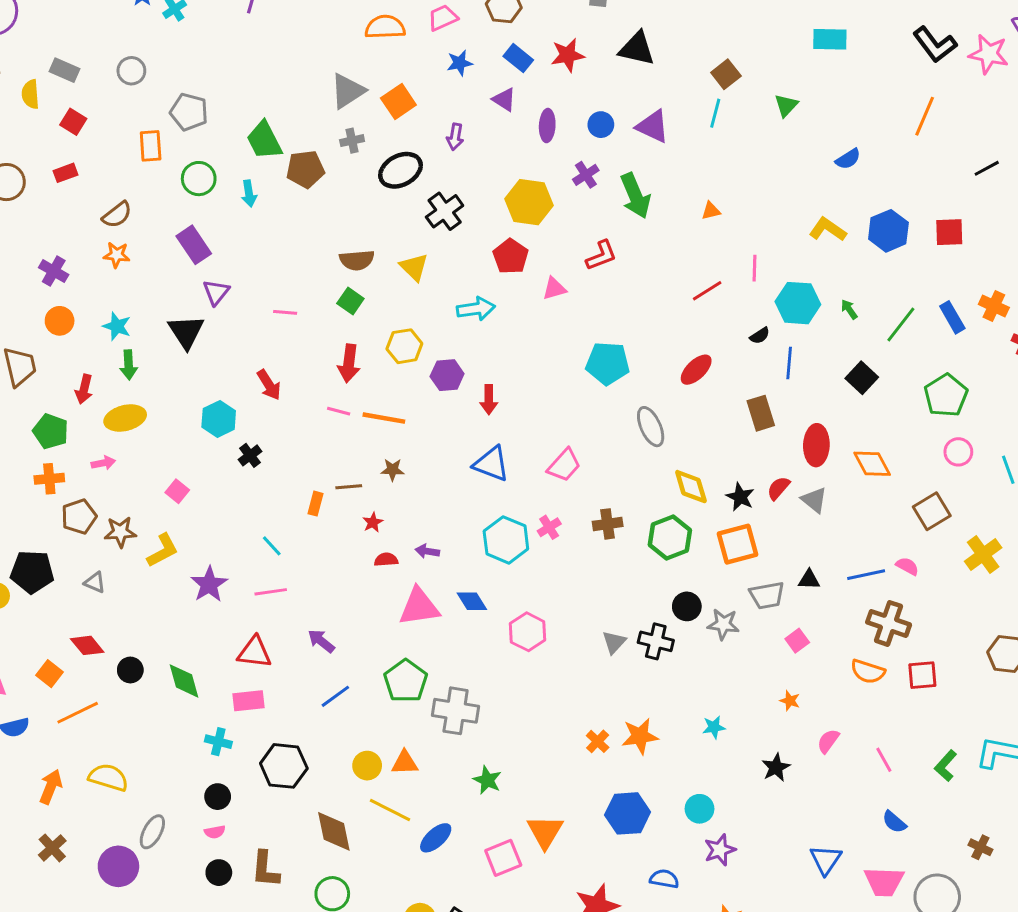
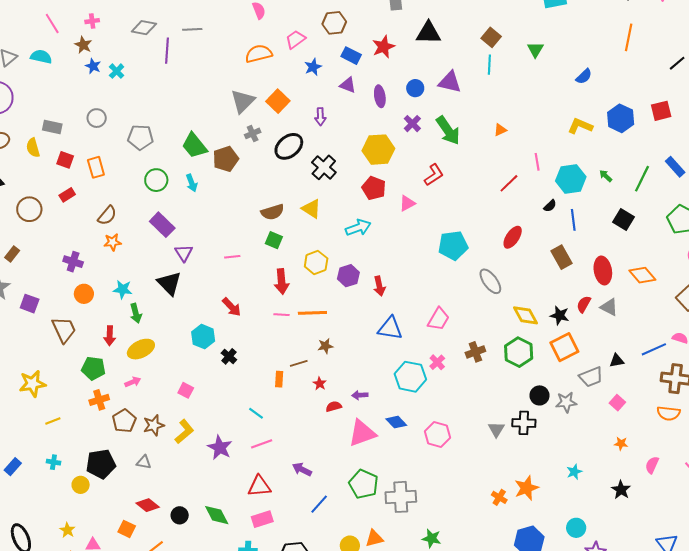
orange rectangle: (151, 146) -> (96, 167), moved

